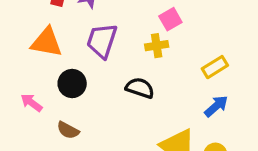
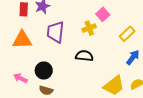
pink square: (170, 19) -> (103, 14), moved
black circle: (72, 84) -> (44, 71), moved

